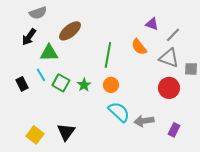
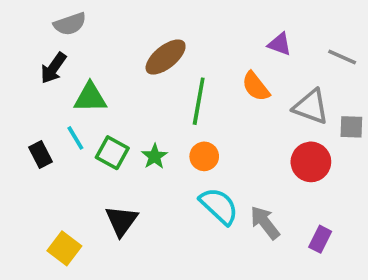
brown ellipse: (70, 31) -> (166, 57), moved
gray line: (173, 35) -> (342, 57), moved, turned 70
gray arrow: (144, 121) -> (265, 223), turned 60
black triangle: (66, 132) -> (121, 221), moved

